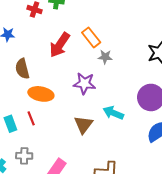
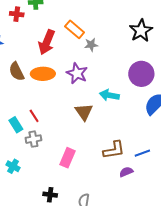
purple star: (84, 83) -> (77, 73), turned 30
orange ellipse: (41, 94) -> (43, 74), moved
gray cross: (24, 156) -> (33, 139), moved

